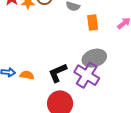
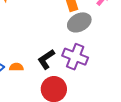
gray ellipse: (94, 58) -> (79, 22), moved

